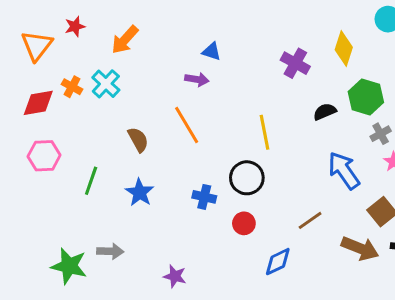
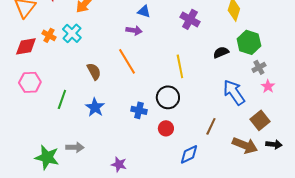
purple cross: (295, 63) -> (190, 19), moved
brown line: (310, 220) -> (211, 126), turned -30

